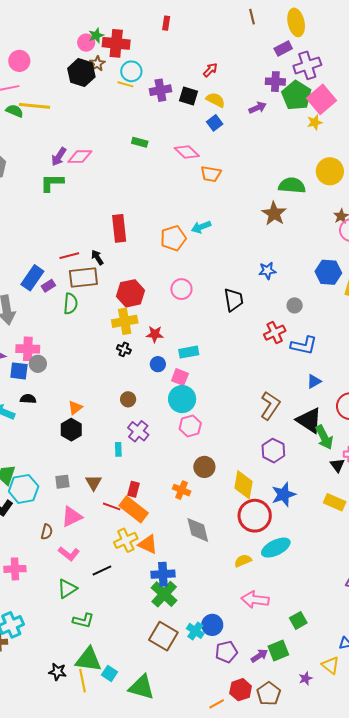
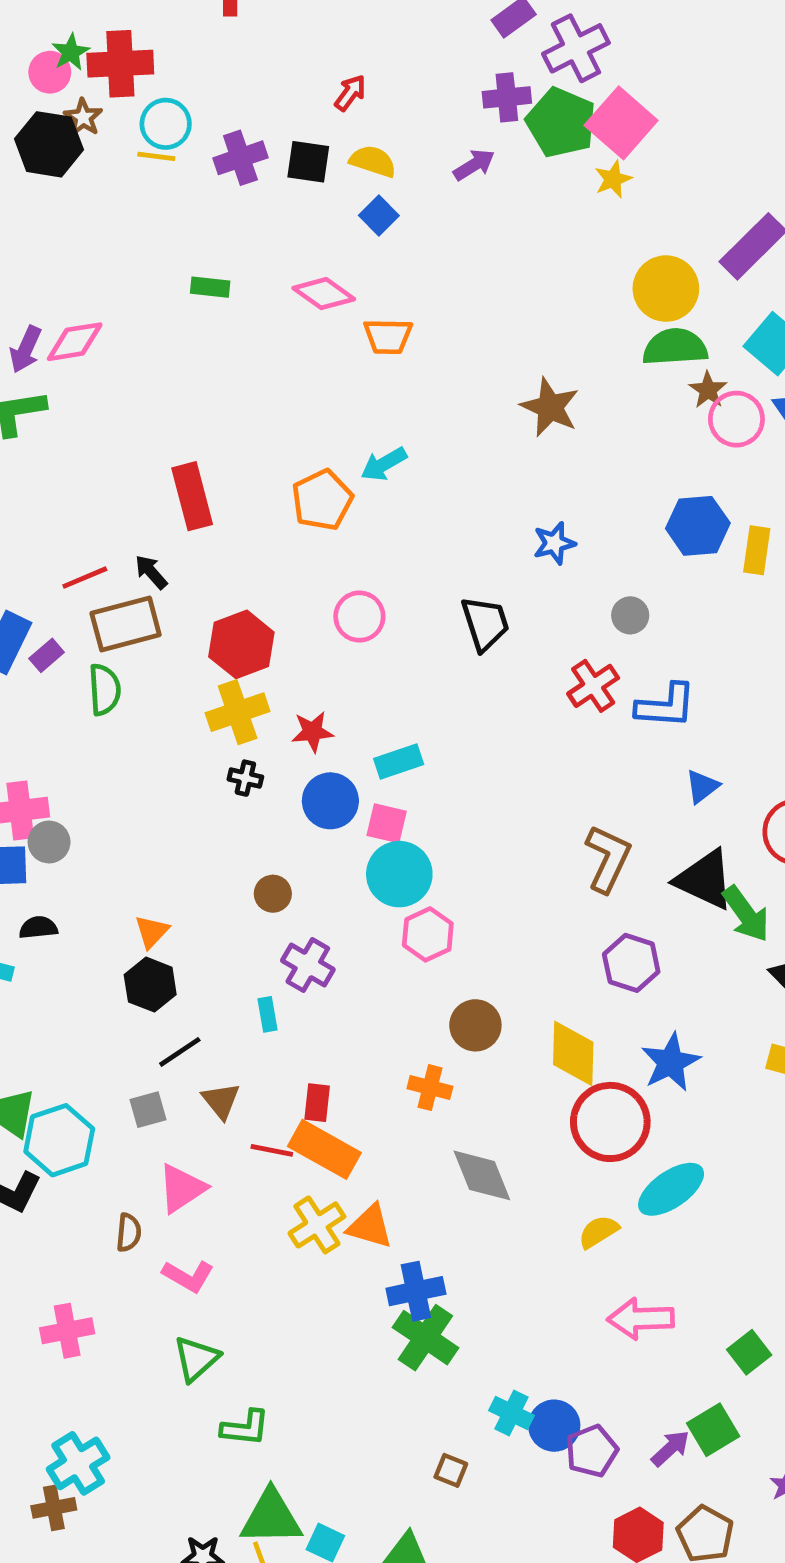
green semicircle: (292, 185) -> (675, 347), moved
blue circle: (158, 364) -> (330, 801), size x1.5
black line: (102, 570) -> (180, 1052), moved
blue circle: (212, 625) -> (554, 1426), moved
brown square: (163, 636) -> (451, 1470), moved, size x0.5

